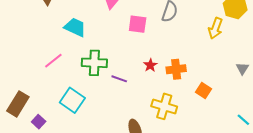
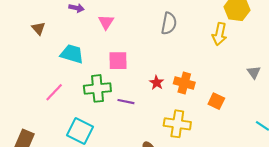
pink square: (138, 24) -> (118, 61), moved
orange cross: (176, 69) -> (184, 83), turned 30

